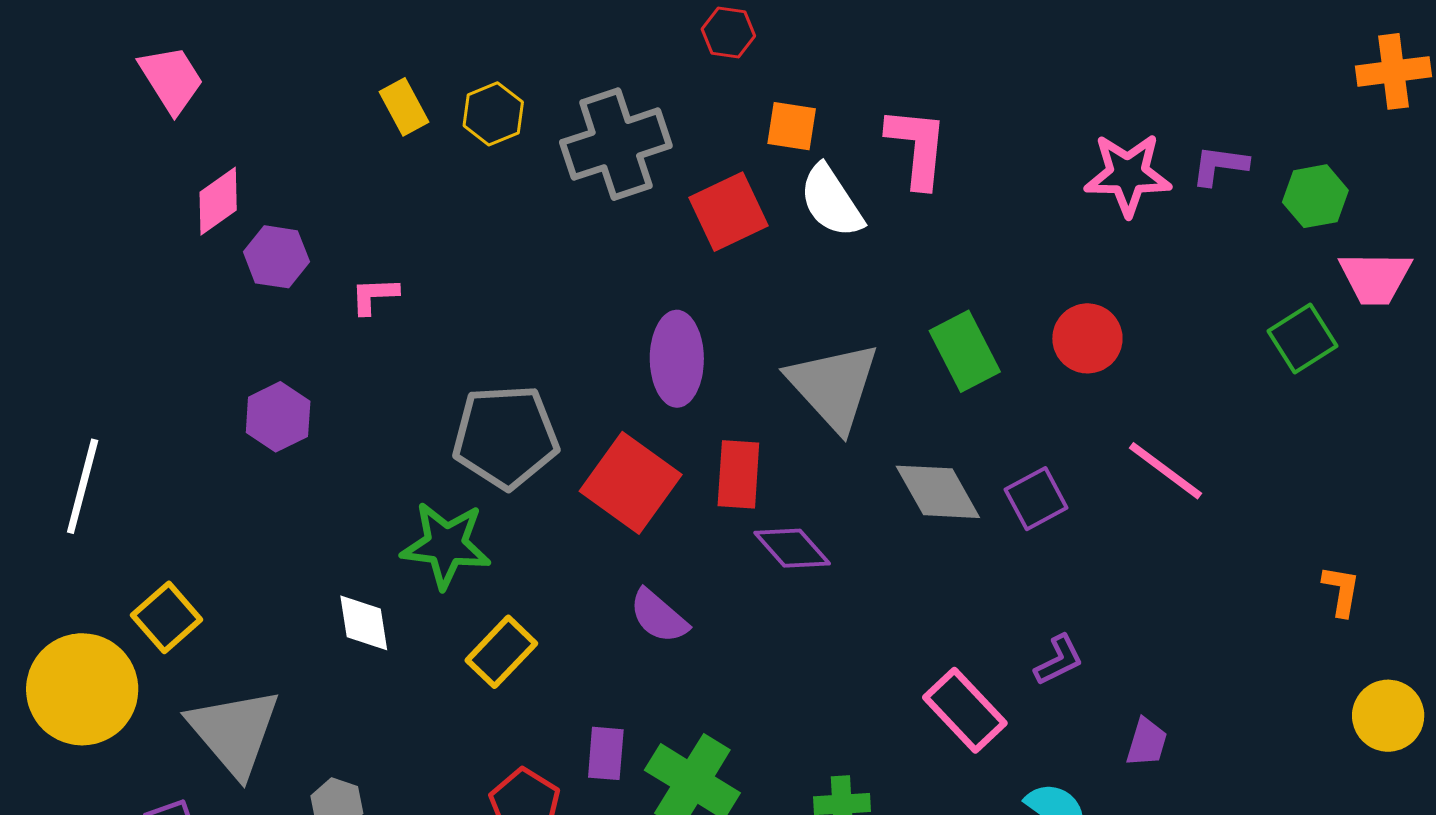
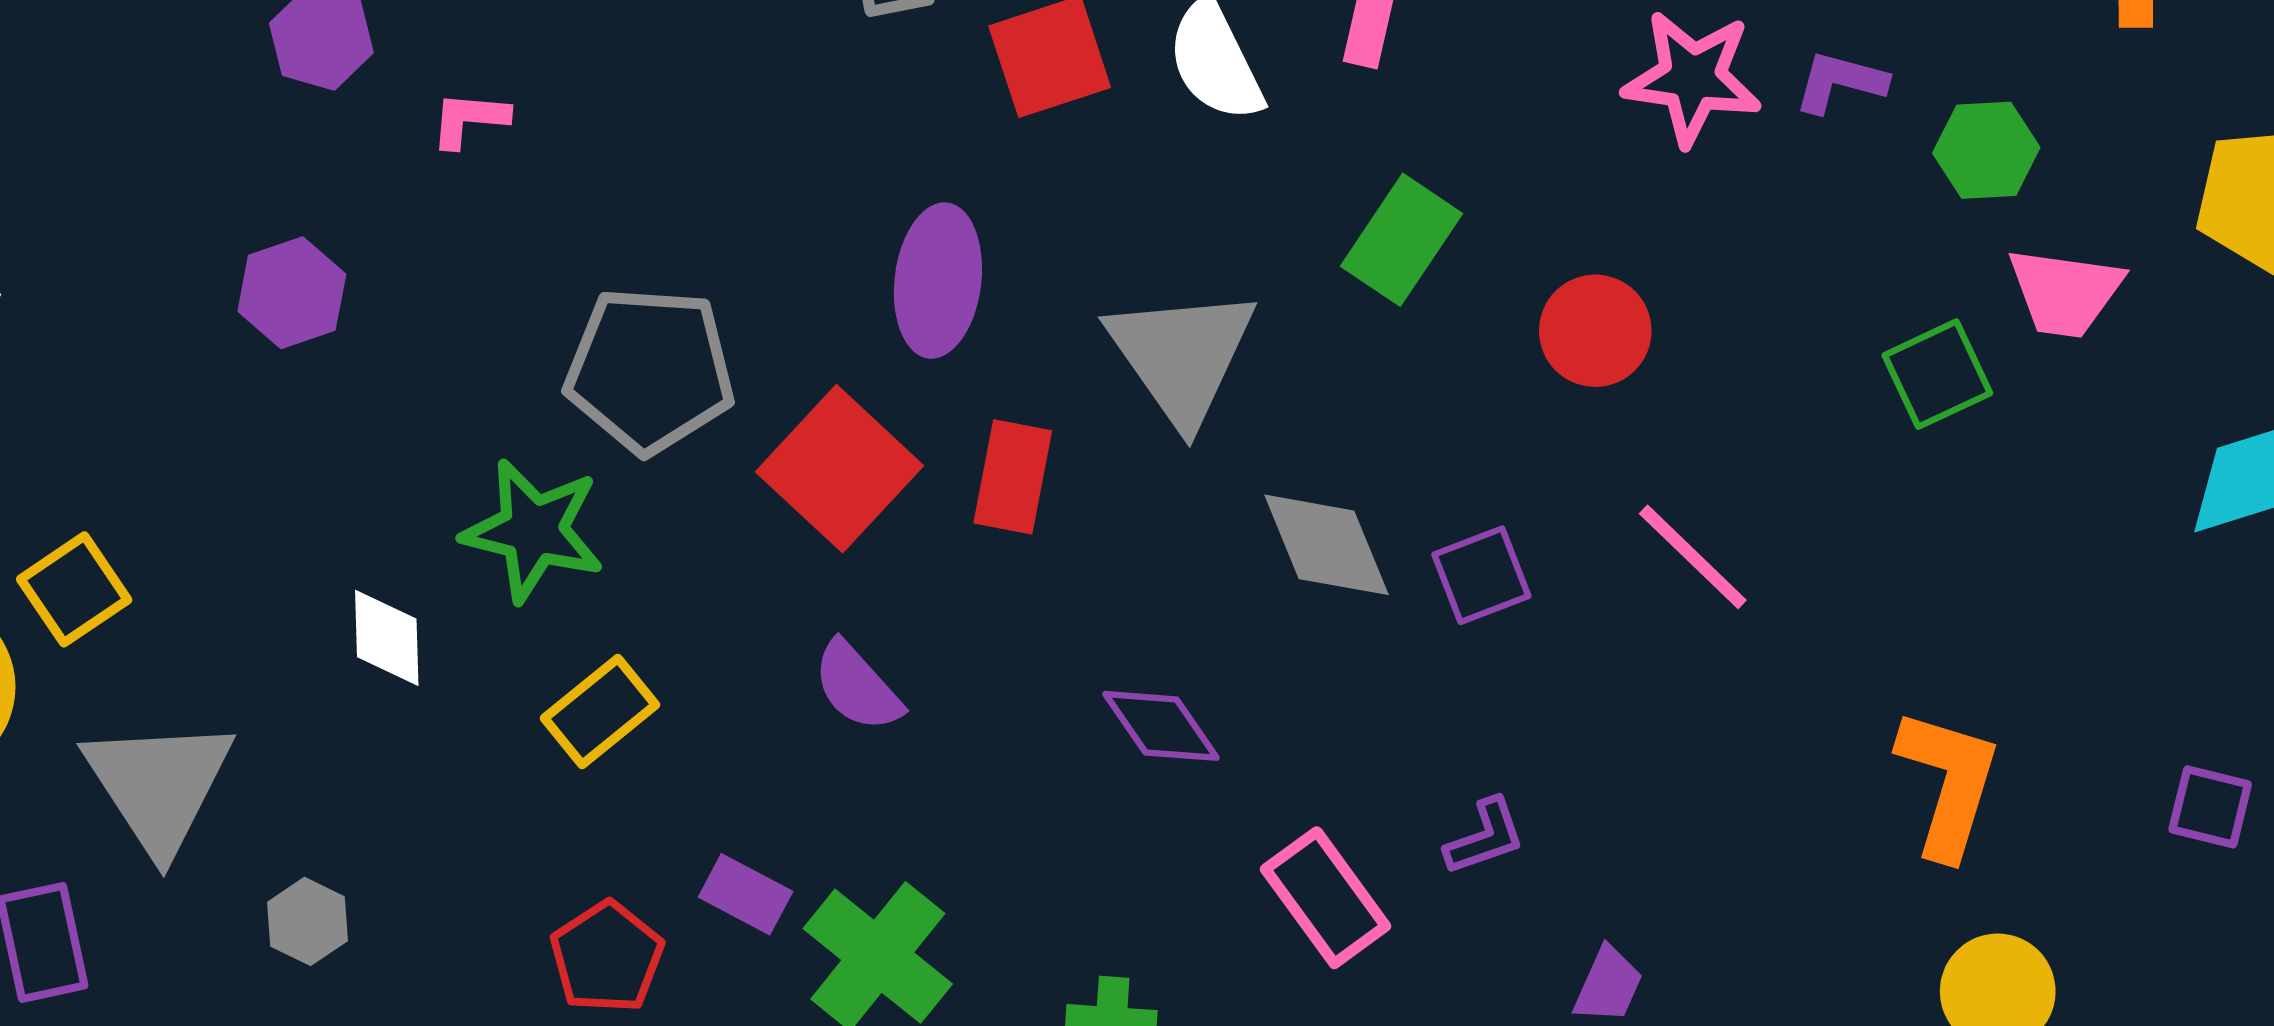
green rectangle: (965, 351) -> (1402, 240), moved, turned 54
purple diamond: (792, 548) -> (1161, 726), moved
orange L-shape: (1341, 591) -> (1948, 783), size x1.8
purple rectangle: (606, 753) -> (746, 894), turned -74

